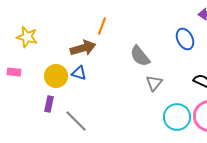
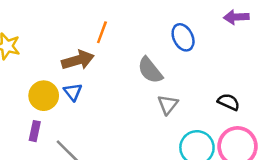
blue ellipse: (185, 39) -> (183, 37), moved
blue triangle: (79, 73) -> (73, 92), turned 35

